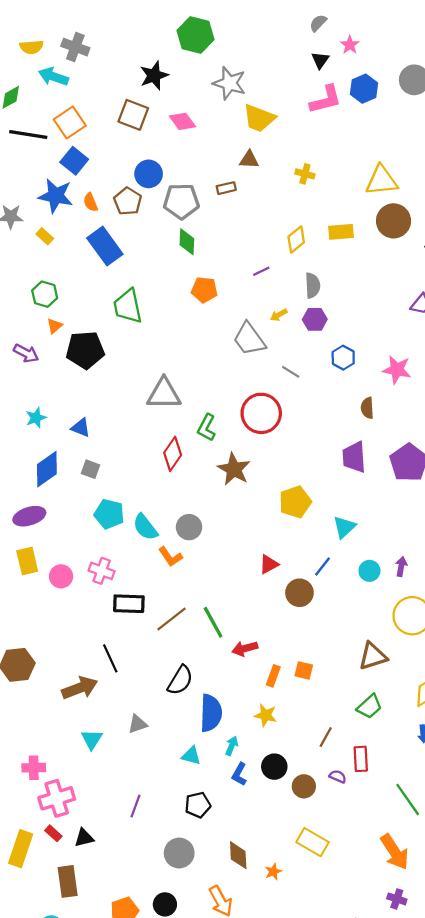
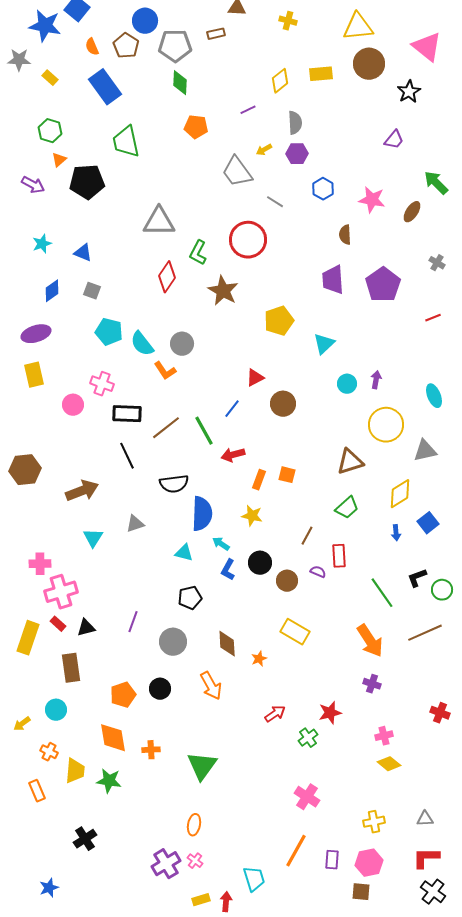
blue star: (56, 196) -> (45, 26), moved
blue diamond: (47, 469) -> (52, 291), size x0.7
blue line: (322, 566) -> (232, 409), moved
pink circle: (61, 576) -> (73, 405), moved
black line: (110, 658) -> (127, 456), moved
black semicircle: (180, 680) -> (174, 484), turned 52
cyan arrow: (232, 746) -> (221, 544), turned -78
purple line: (135, 806) -> (133, 622), moved

